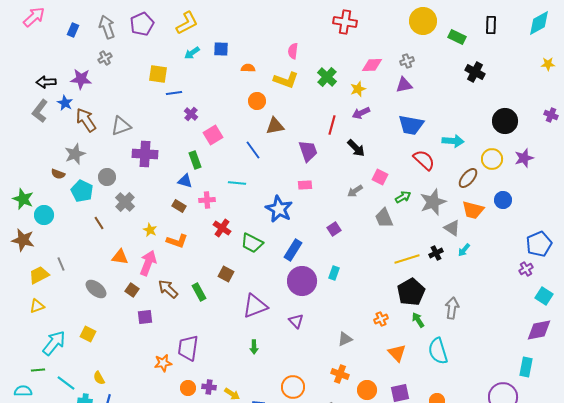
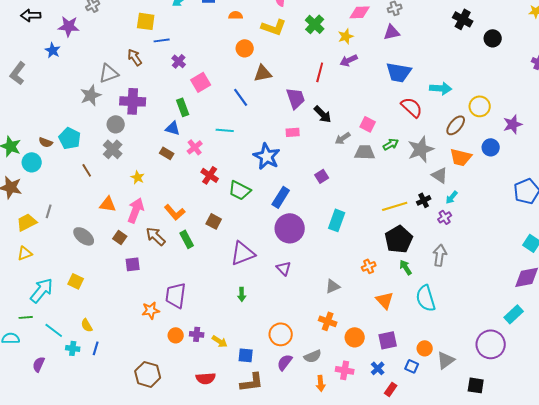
black arrow: (46, 82) -> (31, 15), moved
gray L-shape: (40, 111) -> (18, 73), moved
brown arrow: (86, 120) -> (135, 57), moved, size x0.7
black circle: (505, 121) -> (493, 38), moved, size x0.7
black arrow: (356, 148) -> (323, 114), moved
gray star: (75, 154) -> (91, 95), moved
purple star: (524, 158) -> (513, 124), moved
brown semicircle: (58, 174) -> (46, 142), moved
gray circle: (107, 177) -> (116, 124), moved
pink cross: (207, 200) -> (195, 147), turned -35
gray trapezoid: (384, 218) -> (365, 152), moved, turned 115
orange L-shape: (177, 241) -> (175, 212), moved, turned 30
gray line: (61, 264) -> (49, 211), turned 40
purple cross: (526, 269) -> (445, 217), moved
cyan rectangle: (334, 273) -> (337, 220), moved, size x1.5
cyan rectangle: (526, 367) -> (514, 314), turned 36

